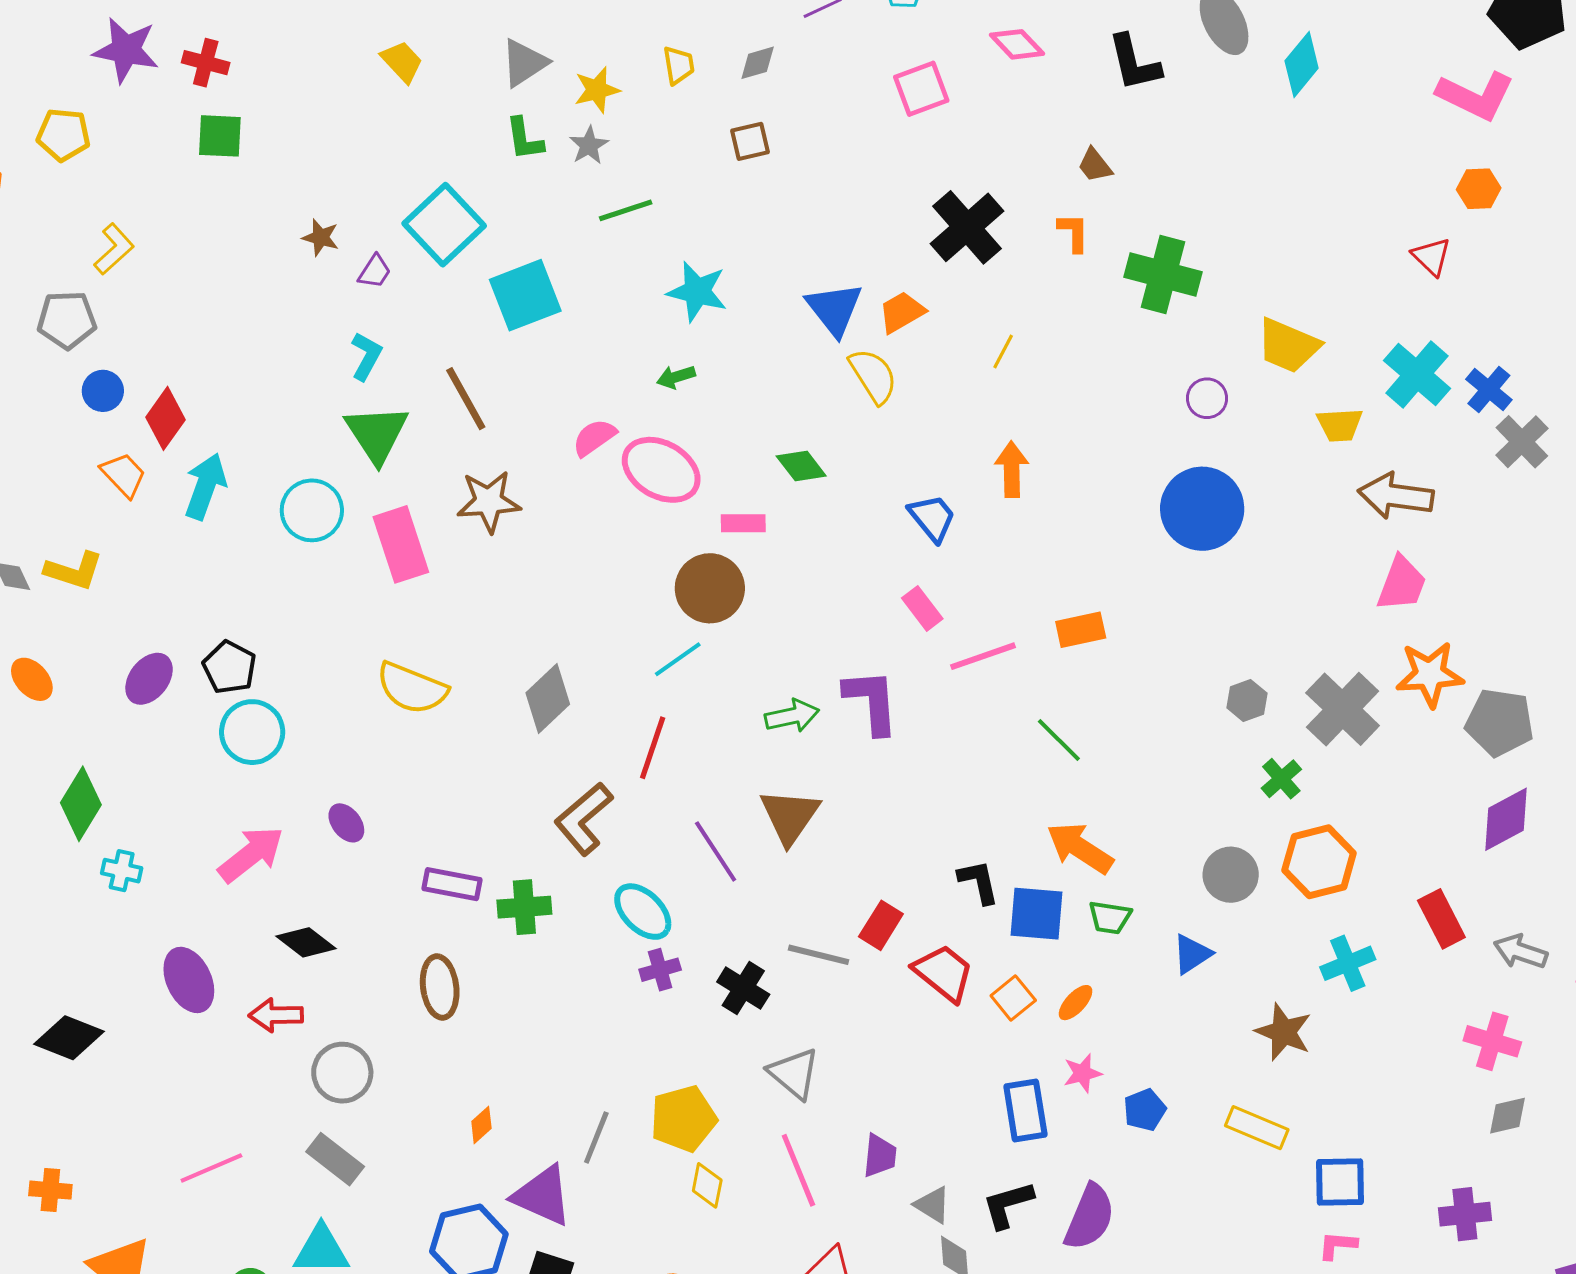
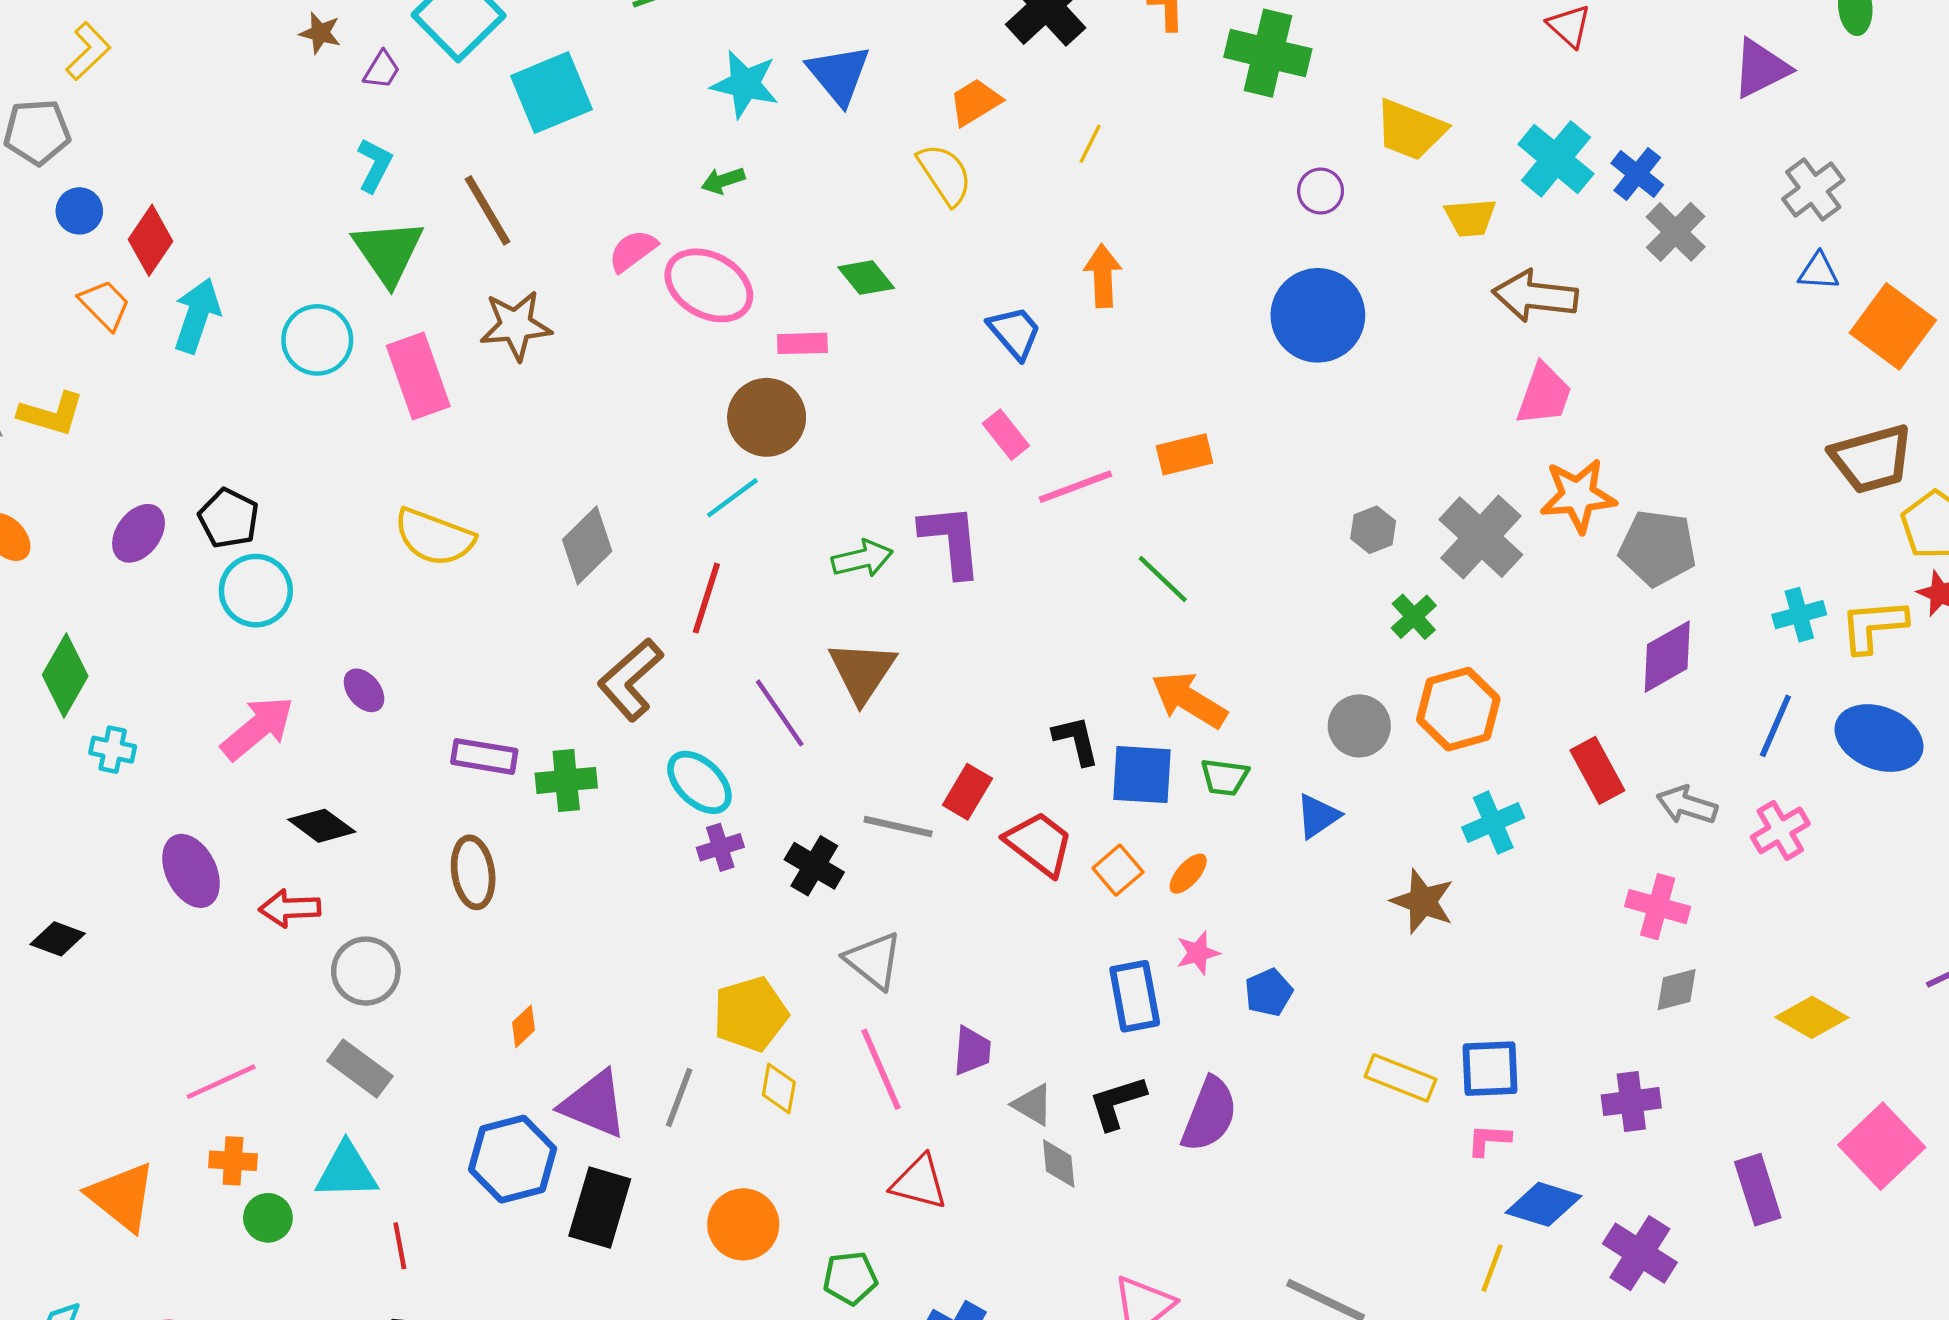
blue triangle: (834, 309) -> (839, 74), moved
black diamond: (69, 1038) -> (58, 939), size x0.7
yellow rectangle: (1257, 1128) -> (1400, 1078), moved
gray line: (596, 1137) -> (679, 1098), moved
orange cross: (50, 1190) -> (233, 1161), moved

